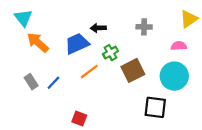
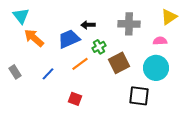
gray cross: (144, 27) -> (129, 24), size x1.5
gray rectangle: (31, 82) -> (15, 72), moved
red square: (79, 119) -> (75, 99), moved

